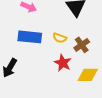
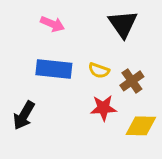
red star: (63, 63) -> (103, 108), turned -30

